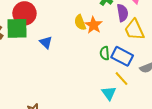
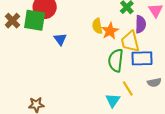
yellow trapezoid: (134, 30) -> (130, 42), moved
green semicircle: (105, 53) -> (116, 60), size x1.6
blue rectangle: (122, 56) -> (142, 58), moved, turned -40

